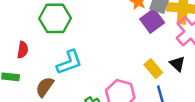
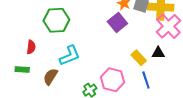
purple square: (152, 21) -> (117, 22), moved
black triangle: (177, 64) -> (158, 53), turned -40

